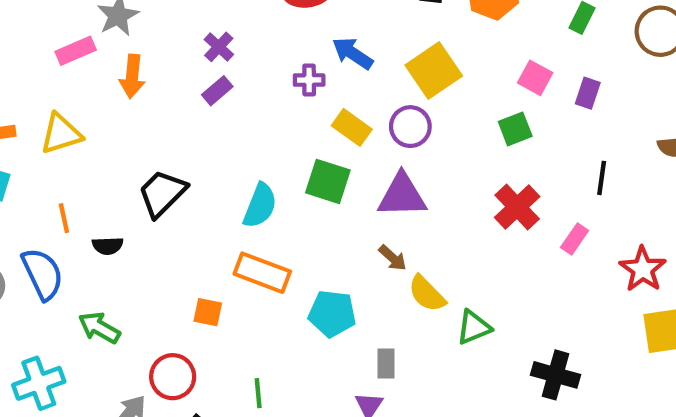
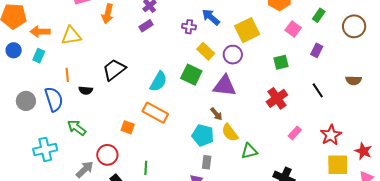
pink square: (535, 78) -> (293, 29), moved
black line: (602, 178) -> (318, 90), turned -49
pink rectangle: (575, 239) -> (295, 133), moved
cyan pentagon: (332, 314) -> (203, 135), moved

